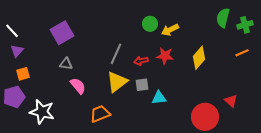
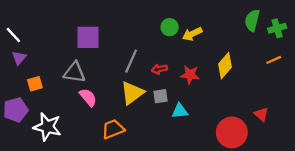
purple square: (62, 33) -> (88, 37), moved, turned 30
red star: (165, 56) -> (190, 75), moved
gray triangle: (66, 64) -> (74, 72), size x1.5
orange square: (23, 74) -> (35, 84), moved

